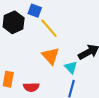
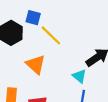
orange triangle: (51, 56) -> (36, 64), moved

